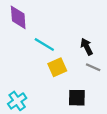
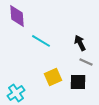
yellow square: (57, 67) -> (53, 77), moved
black square: (77, 98) -> (78, 82), moved

